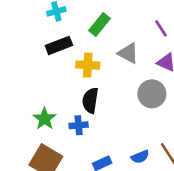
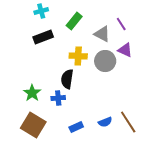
gray triangle: (128, 53) -> (102, 34), moved
yellow cross: (88, 65) -> (78, 56), moved
gray circle: (152, 94) -> (105, 61), moved

